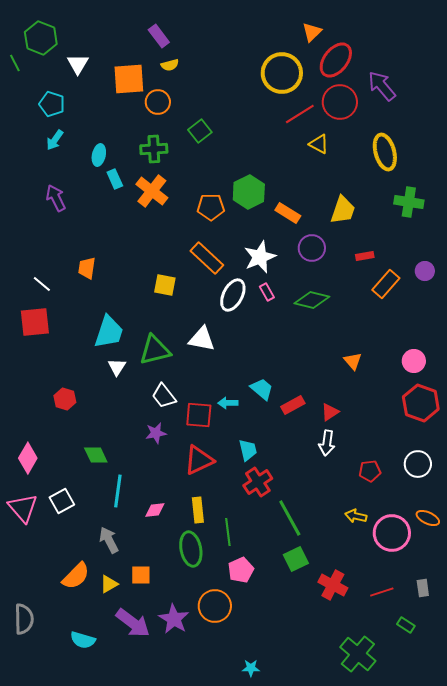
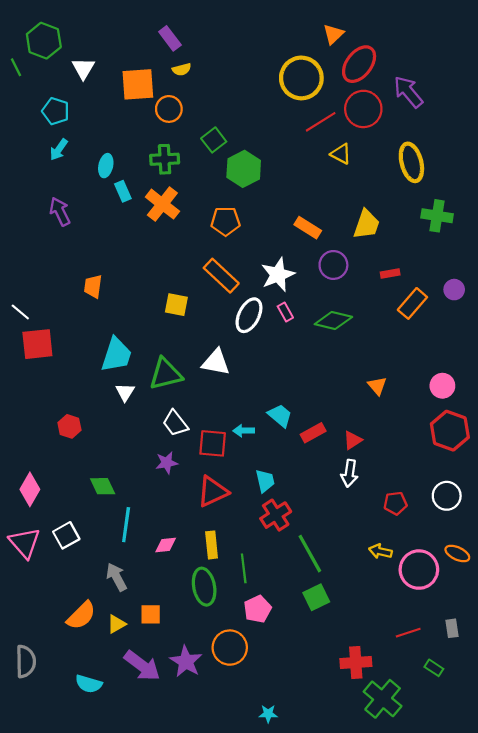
green hexagon: (249, 192) -> (244, 169), moved
white line: (42, 284) -> (20, 312), moved
red cross: (333, 585) -> (356, 663), moved, turned -32

